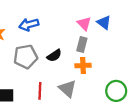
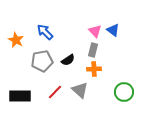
blue arrow: (29, 25) -> (45, 32), turned 60
red line: (40, 91) -> (55, 92), turned 42

